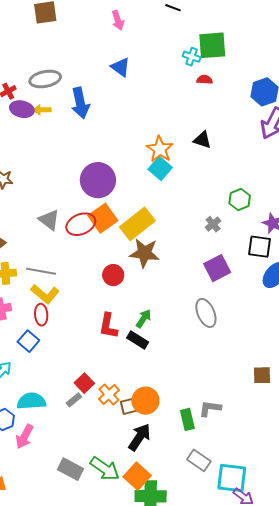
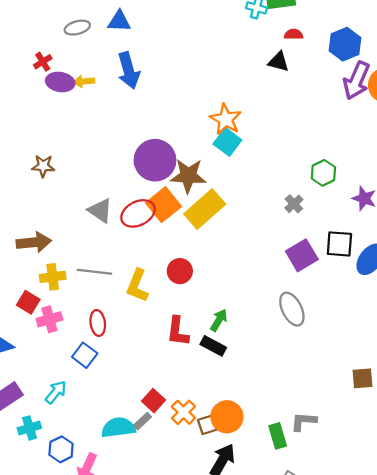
blue triangle: (120, 67) -> (119, 21), moved, turned -30
gray ellipse: (45, 79) -> (77, 28), moved, size x0.7
red semicircle: (205, 80) -> (294, 34), moved
black triangle: (202, 140) -> (279, 62), moved
black square: (259, 247) -> (339, 244), moved
brown star: (144, 253) -> (188, 176), moved
yellow L-shape: (45, 294) -> (137, 286), moved, turned 76
cyan semicircle: (31, 401) -> (118, 428), moved

